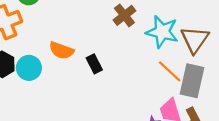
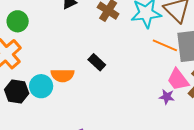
orange semicircle: (61, 51) -> (63, 75), moved

